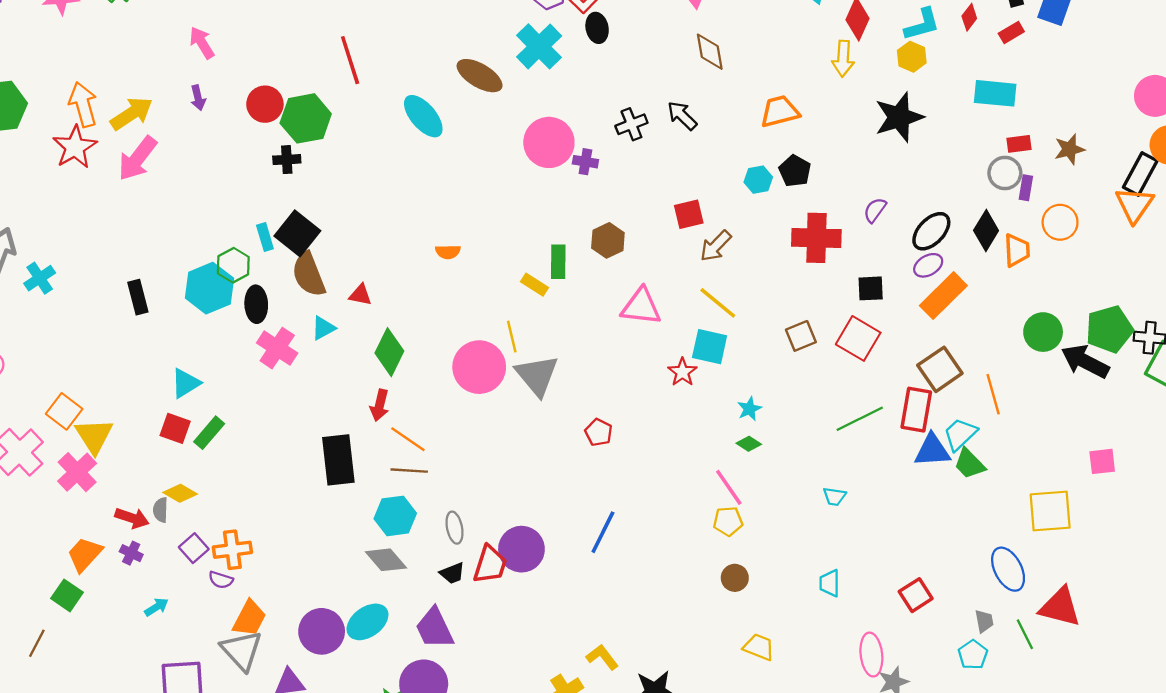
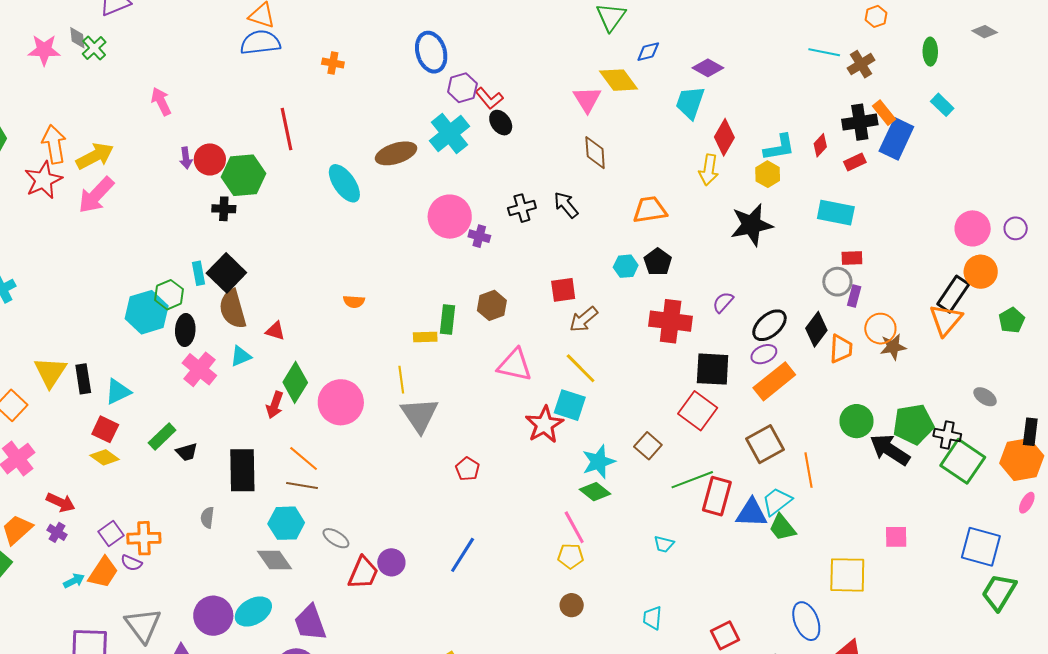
black ellipse: (597, 28) -> (501, 123), turned -30
brown ellipse: (480, 76) -> (396, 153), turned -54
purple arrow: (198, 98) -> (186, 158), moved
brown star: (1069, 149) -> (893, 347), moved
yellow rectangle: (534, 285) -> (425, 337), turned -40
black square: (871, 288) -> (713, 369), size x1.5
black rectangle: (138, 297) -> (83, 379), moved
brown square: (801, 336) -> (648, 446), moved, turned -32
pink circle: (479, 367) -> (341, 402), moved
red star: (682, 372) -> (544, 425), size x1.5
red arrow: (380, 405) -> (275, 405), moved
cyan star: (749, 409) -> (599, 462), size x1.6
red rectangle: (916, 410) -> (717, 496), moved
green rectangle: (209, 433) -> (162, 437), moved
yellow triangle: (94, 436) -> (50, 372), moved
green diamond: (749, 444) -> (595, 492), size x1.4
yellow diamond: (180, 493) -> (105, 457), moved
gray semicircle: (160, 510) -> (207, 518), moved
gray ellipse: (455, 528) -> (336, 538), turned -52
purple circle: (521, 549) -> (391, 562), size x0.7
black trapezoid: (452, 573) -> (187, 452), moved
orange trapezoid: (249, 618) -> (103, 572), moved

